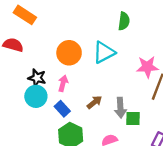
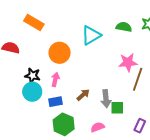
orange rectangle: (25, 15) -> (34, 23), moved
green semicircle: (124, 21) -> (124, 27), moved, turned -84
cyan triangle: (104, 52) -> (91, 35), moved
blue rectangle: (62, 109) -> (55, 102), turned -56

